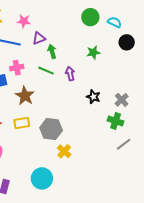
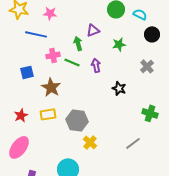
purple triangle: (39, 38) -> (93, 30), moved
pink cross: (17, 68) -> (53, 55), moved
gray cross: (122, 100) -> (147, 66), moved
green cross: (116, 121) -> (150, 113), moved
gray line: (124, 144) -> (133, 143), moved

